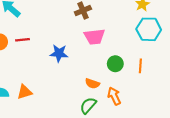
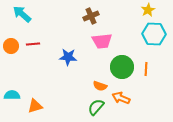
green circle: (115, 64) -> (122, 67), size x1.5
orange triangle: (25, 92) -> (35, 106), moved
orange arrow: (114, 96) -> (121, 98), turned -42

